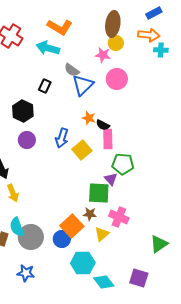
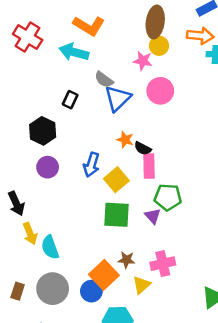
green square: (99, 193) -> (116, 215), moved
pink cross: (119, 217) -> (163, 264), turned -36
cyan semicircle: (17, 227) -> (50, 247), moved

